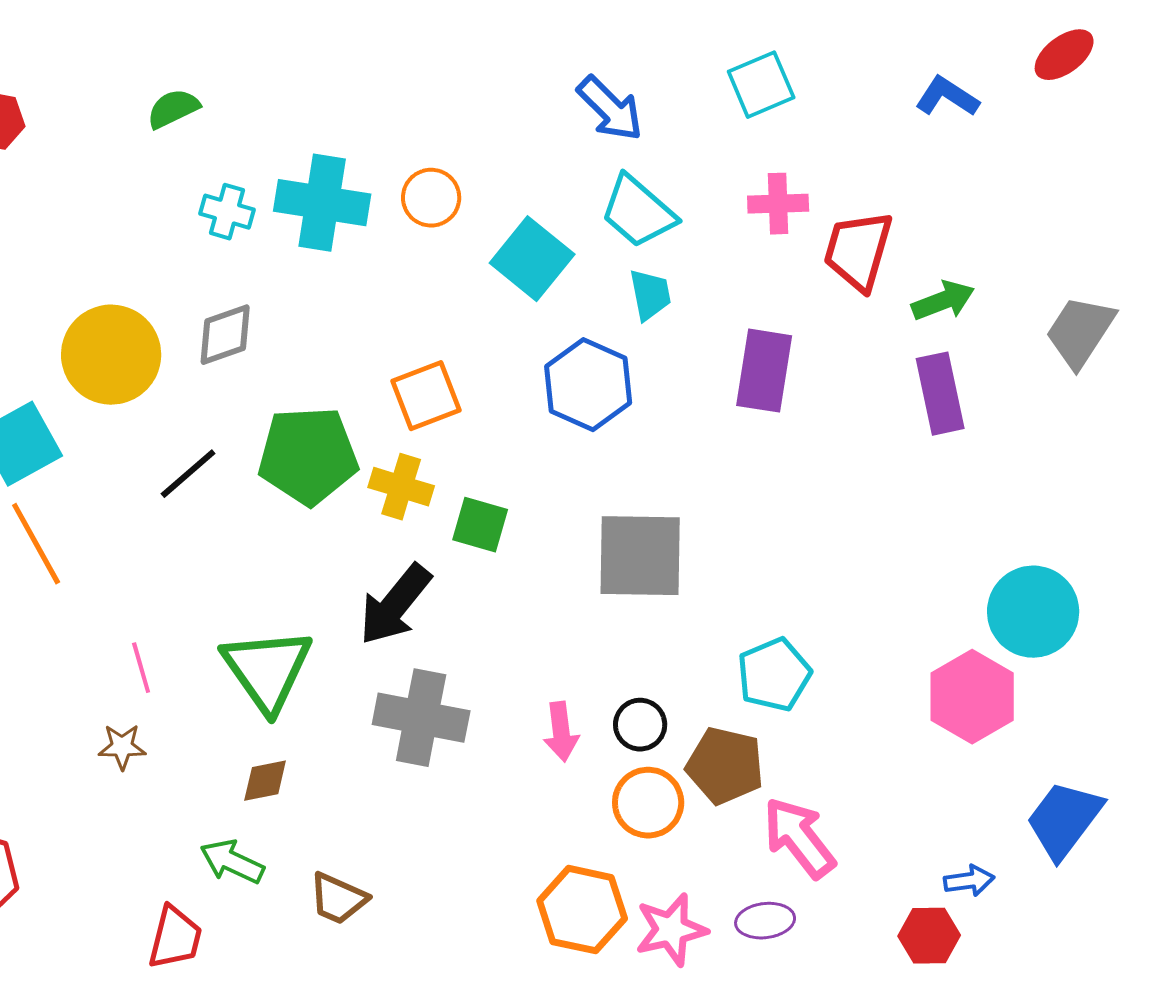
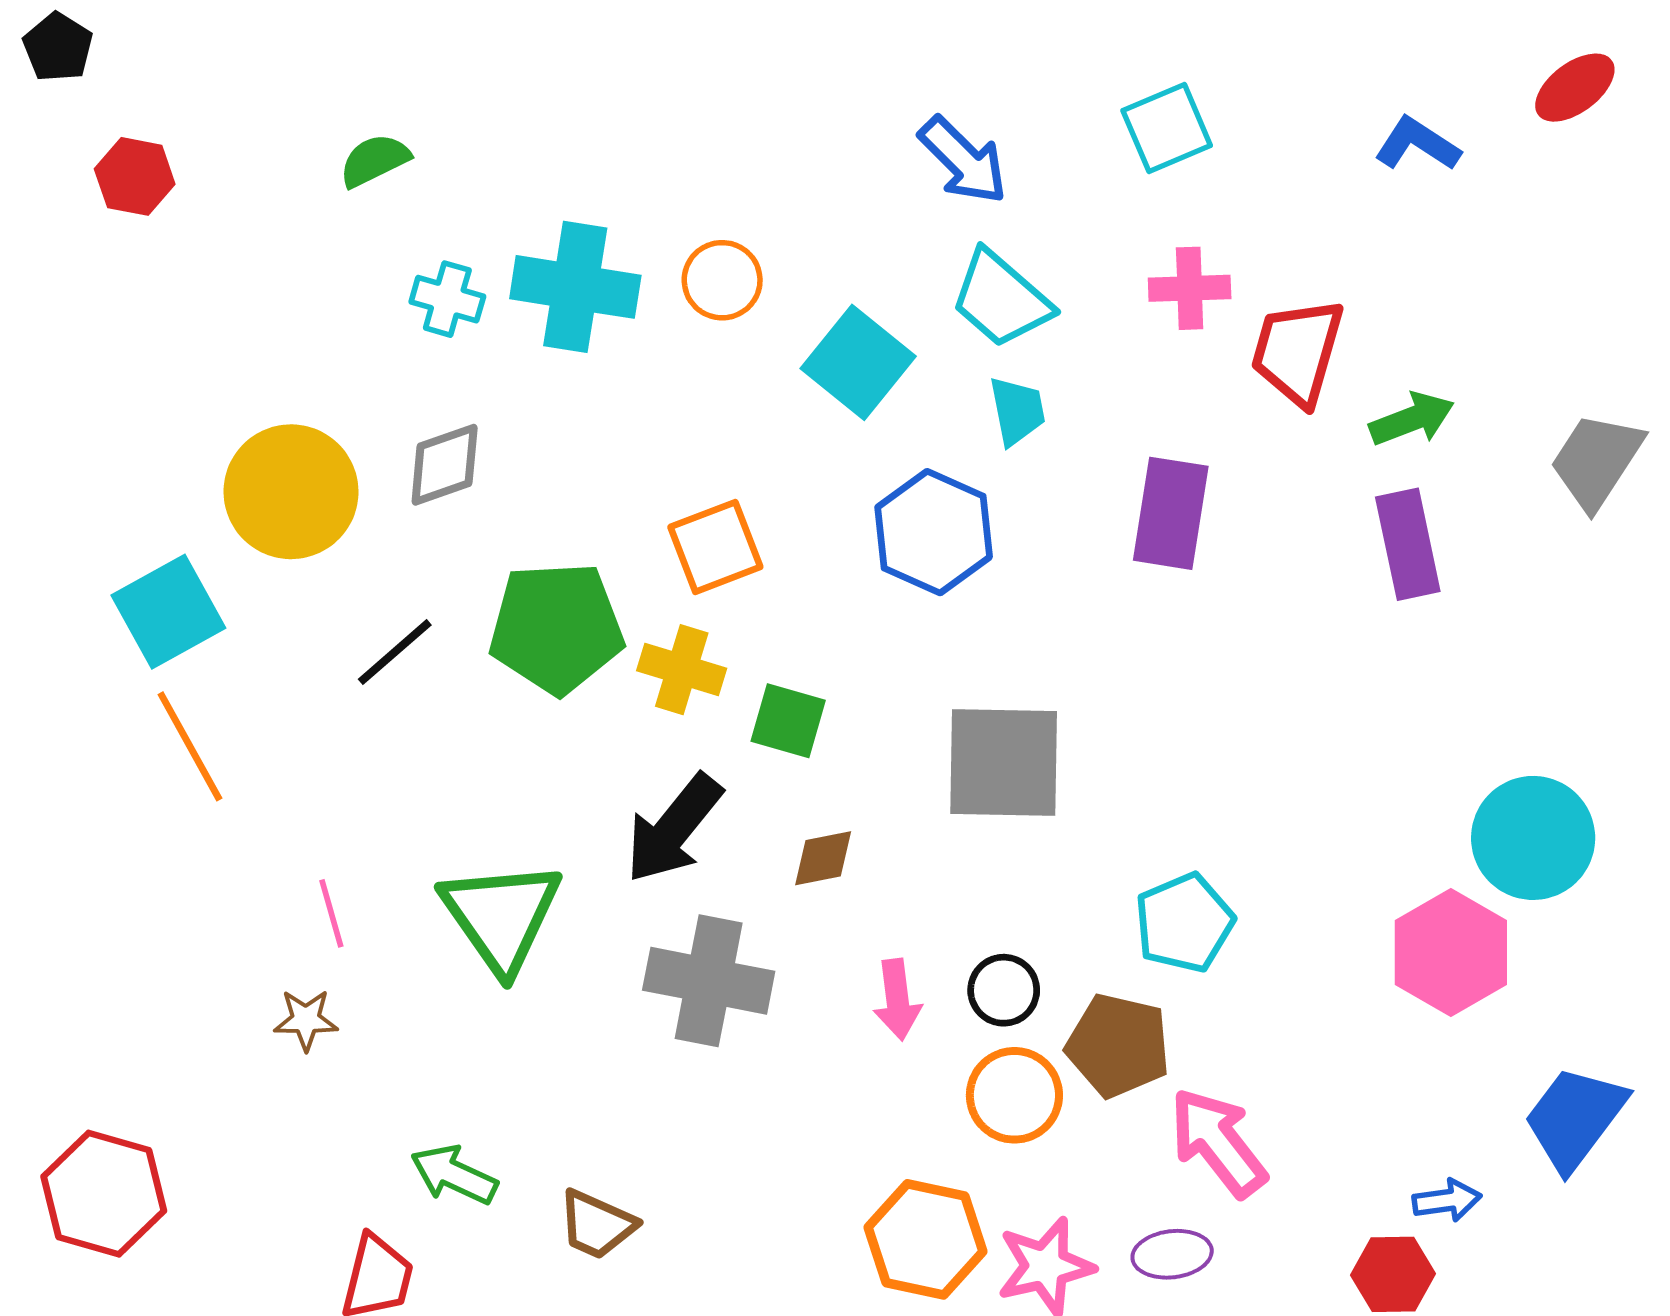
brown diamond: (265, 781) -> (823, 858), moved

